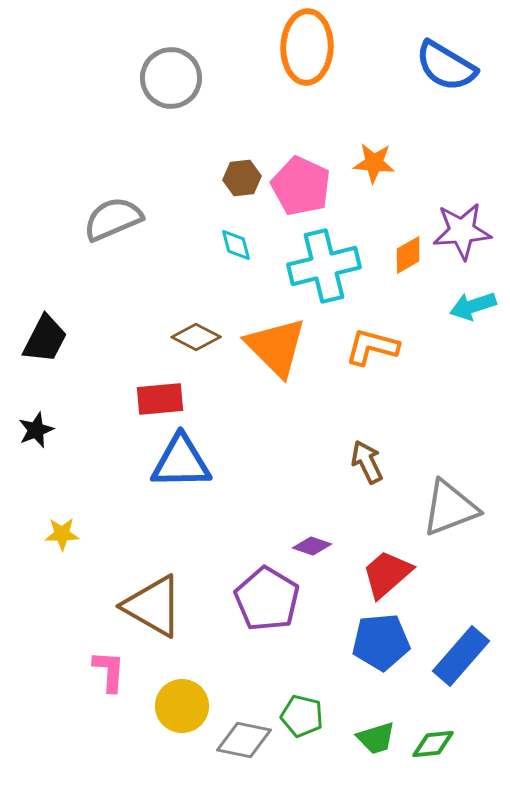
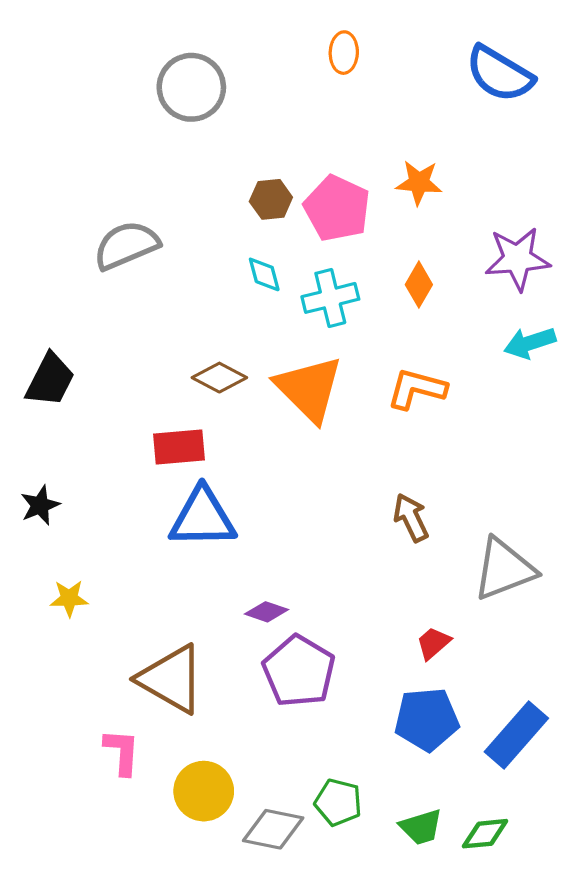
orange ellipse: (307, 47) -> (344, 53), size x0.5
orange diamond: (408, 255) -> (419, 285), moved, turned -30
cyan cross: (324, 266) -> (330, 298), moved, size x0.7
black star: (36, 430) -> (40, 505), moved
purple diamond: (312, 546) -> (266, 612), moved
red trapezoid: (387, 574) -> (433, 643), size x0.6

